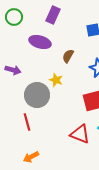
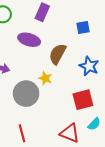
brown semicircle: (68, 56) -> (58, 54), size x1.5
red line: (27, 122) -> (22, 133), moved

